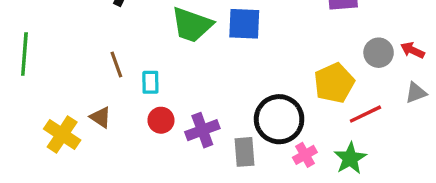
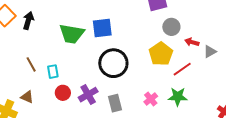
red arrow: (412, 50) -> (192, 42), moved
gray circle: (379, 53) -> (171, 27), moved
black circle: (279, 119) -> (113, 63), moved
green star: (350, 158) -> (178, 97), turned -30

